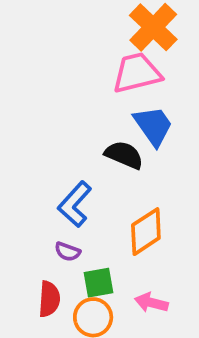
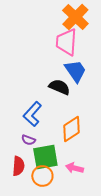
pink trapezoid: (137, 73) -> (66, 42), turned -72
green square: (98, 283) -> (45, 157), size x1.5

